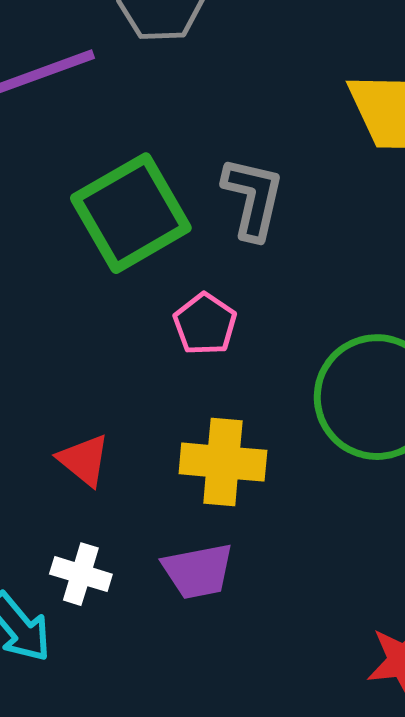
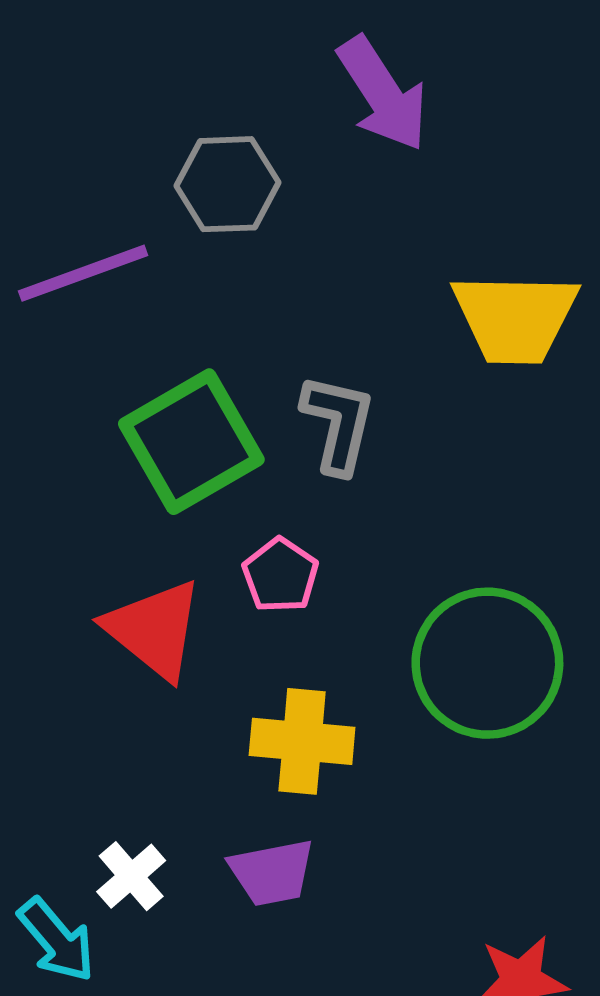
red triangle: (84, 460) -> (154, 629), moved, size x1.6
white cross: (81, 574) -> (131, 876), turned 32

